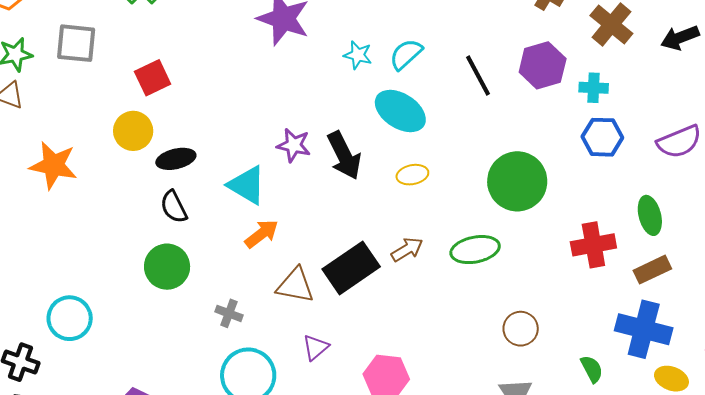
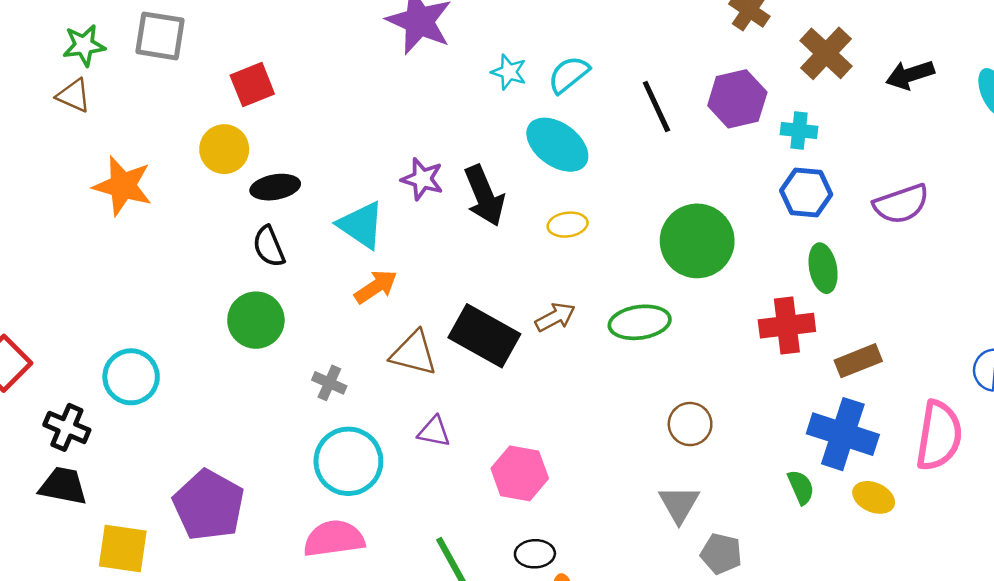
green ellipse: (650, 215) -> (823, 268), moved
black rectangle: (351, 268) -> (484, 336), turned 60
purple triangle: (316, 347) -> (434, 432), turned 48
green semicircle: (592, 369) -> (801, 487), moved

